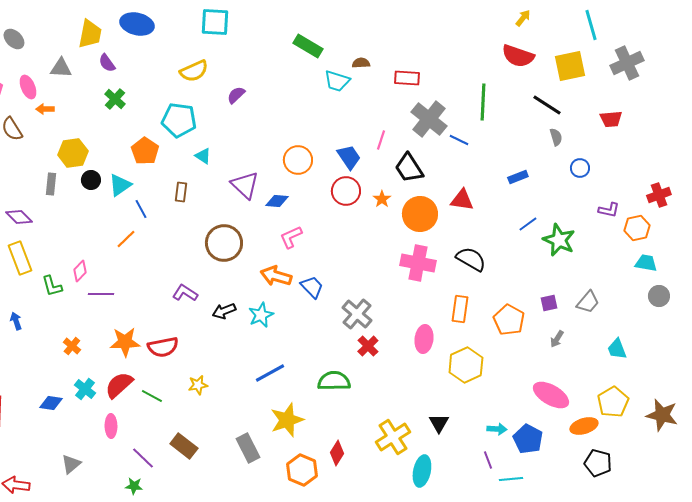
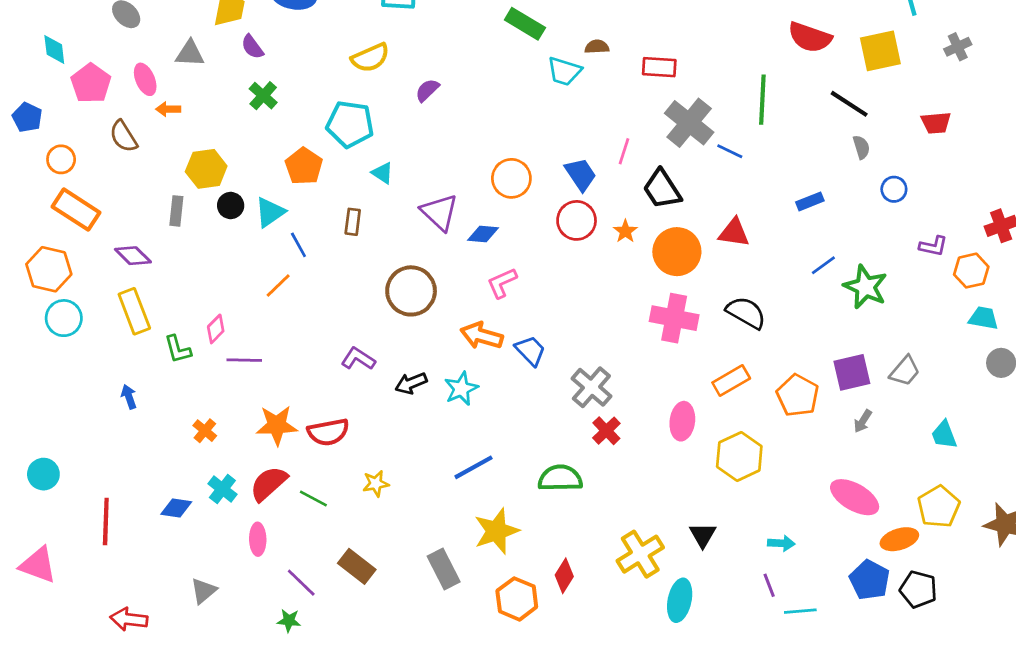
gray cross: (627, 63) -> (958, 47), size x0.6
purple square: (549, 303) -> (852, 372), size x1.6
orange rectangle: (460, 309) -> (731, 380), turned 52
blue pentagon: (528, 439) -> (870, 580), moved

